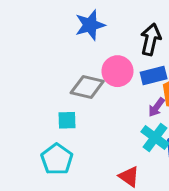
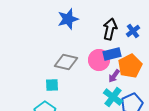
pink circle: (117, 71) -> (99, 60), moved

